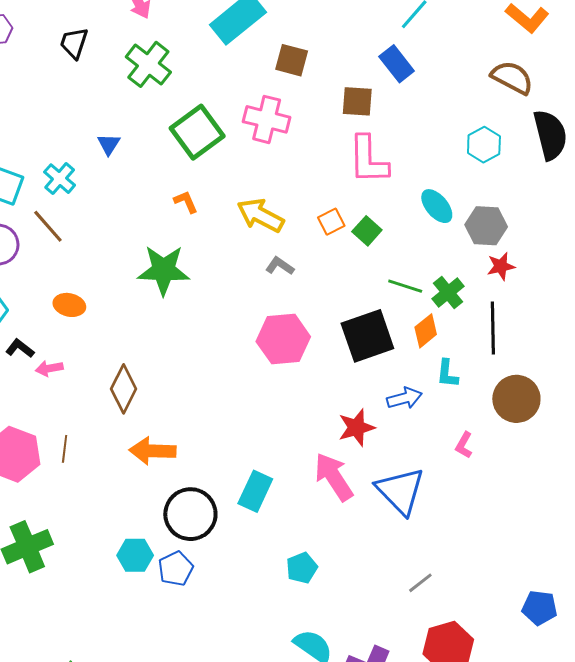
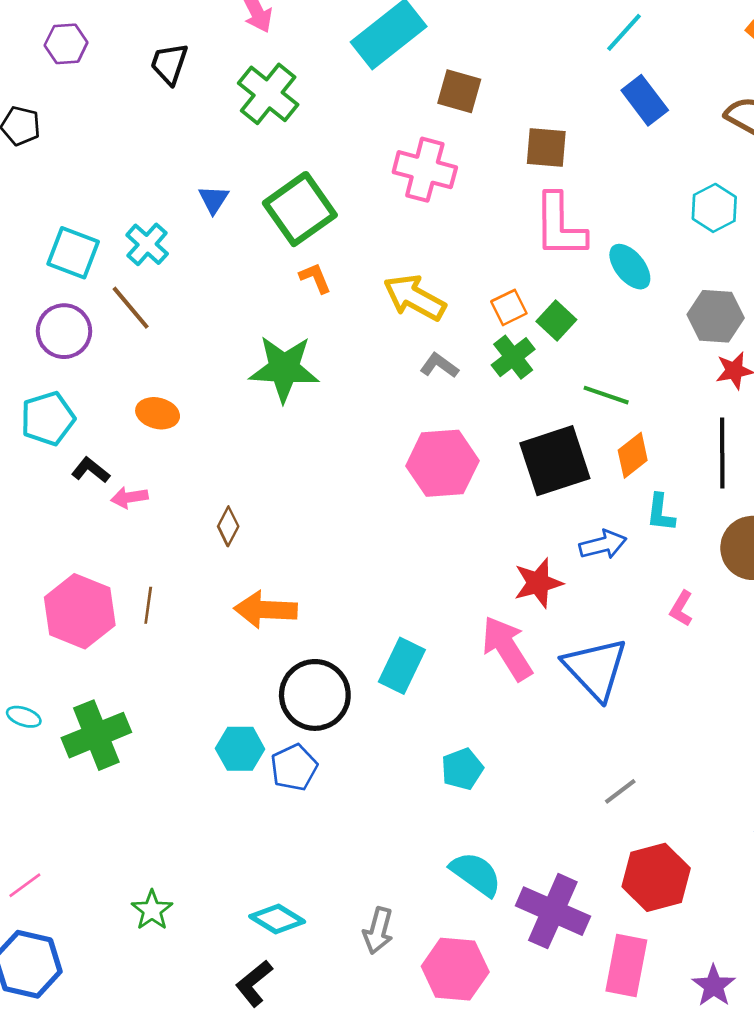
blue rectangle: (397, 64) -> (645, 100), moved
green square: (197, 132) -> (300, 209), moved
cyan ellipse: (437, 206) -> (630, 267), moved
green cross: (448, 293) -> (513, 357), moved
brown diamond: (124, 389) -> (228, 526), size x0.6

